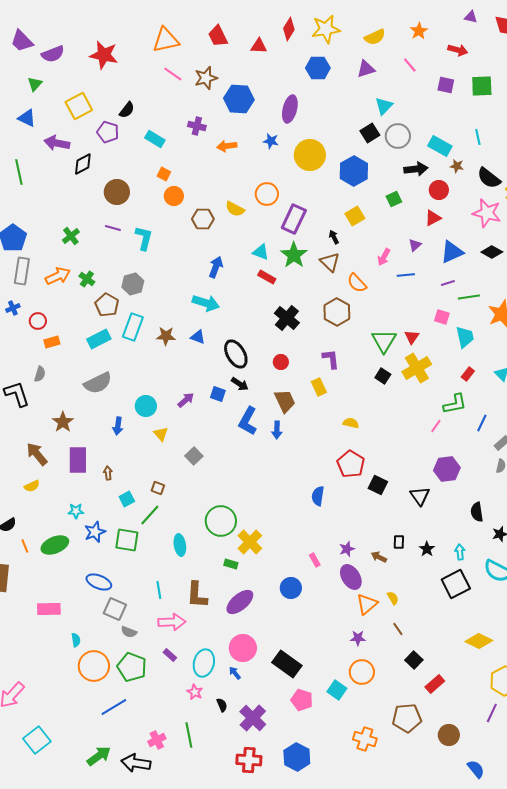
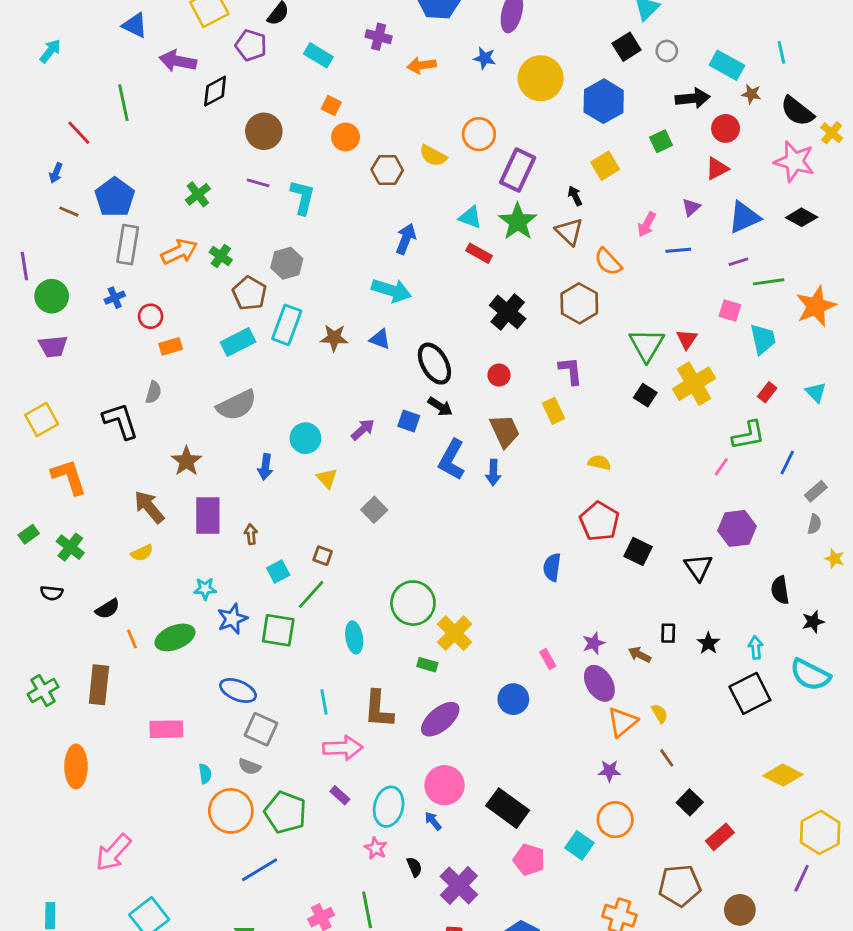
gray circle: (398, 136) -> (667, 51), size x0.6
gray semicircle: (129, 632) -> (249, 767), moved

